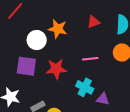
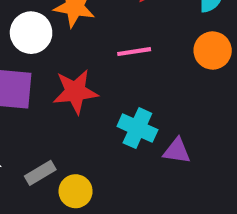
pink line: (90, 59) -> (134, 52), moved

